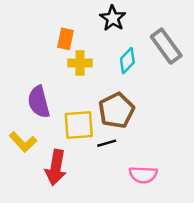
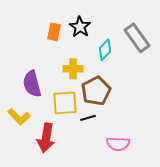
black star: (113, 18) -> (80, 27), moved
yellow cross: (80, 63) -> (73, 69), moved

